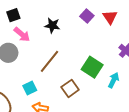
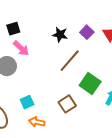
black star: (52, 25) -> (60, 35), moved
brown line: (50, 61) -> (70, 61), moved

